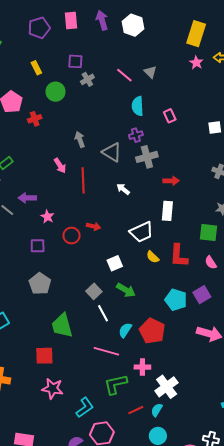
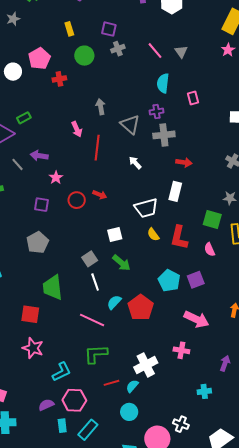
pink cross: (142, 367) -> (181, 350), moved

